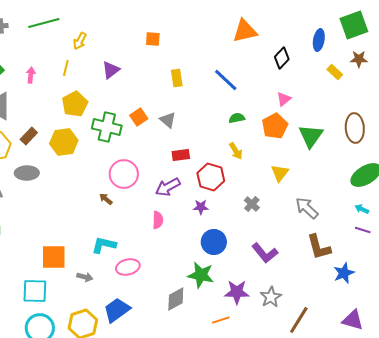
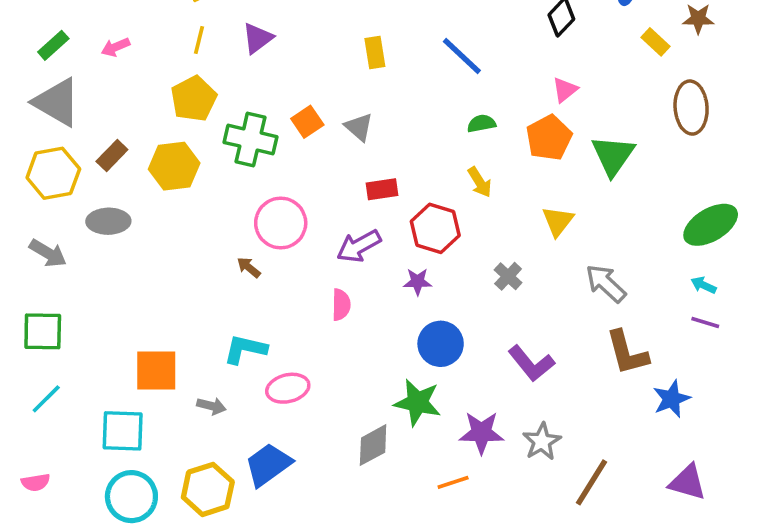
yellow line: (66, 68) -> (199, 40), moved
pink arrow: (31, 75) -> (115, 47), turned -119
brown ellipse: (355, 128) -> (691, 108), moved

